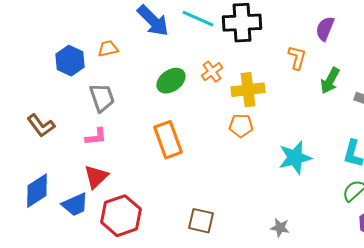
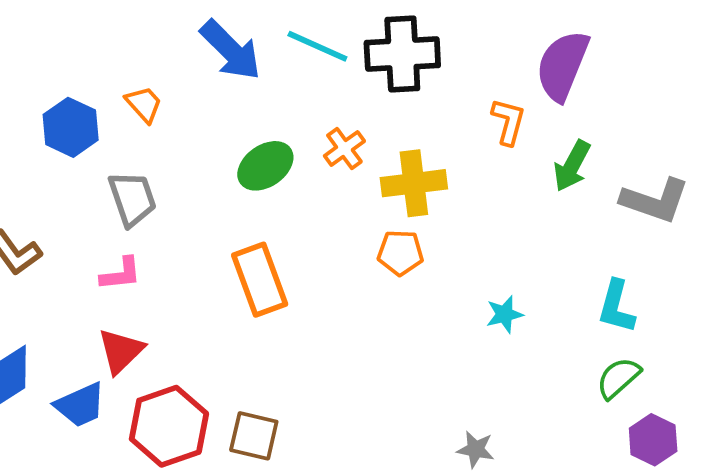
purple semicircle: (325, 29) -> (562, 66), size x1.5
orange trapezoid: (108, 49) -> (144, 104), turned 60
cyan star: (295, 158) -> (505, 314), size x0.6
brown square: (201, 221) -> (254, 436), moved

